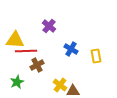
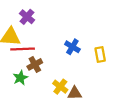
purple cross: (49, 26) -> (27, 17), moved
green star: (17, 82) -> (20, 78), moved

